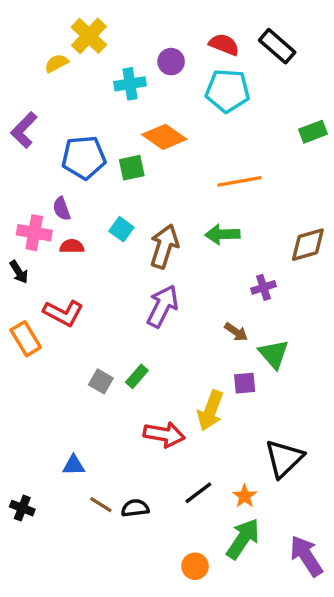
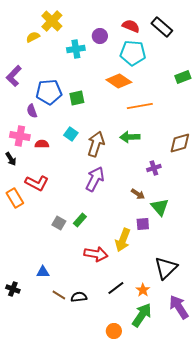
orange diamond: (164, 137) -> (119, 81), moved
purple semicircle: (62, 209) -> (32, 111), moved
black cross: (22, 508) -> (13, 289), moved
purple arrow: (306, 556) -> (179, 307), moved

